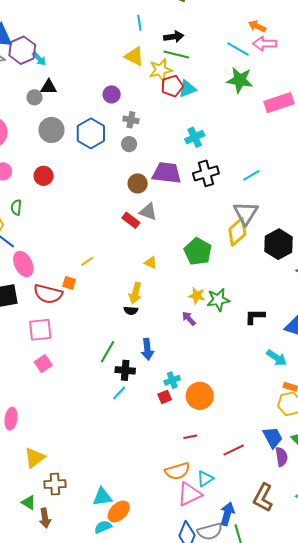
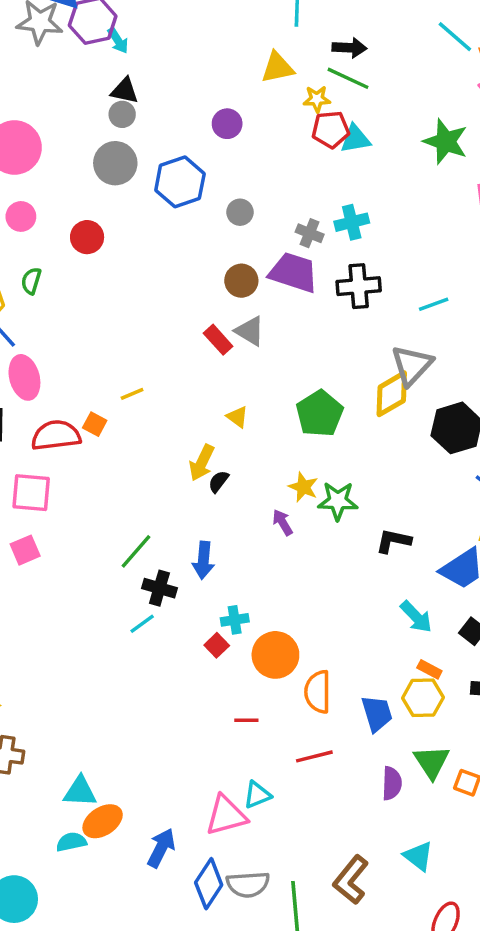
cyan line: (238, 49) -> (455, 37), moved
yellow triangle: (134, 56) -> (277, 67), turned -50
yellow star: (161, 70) -> (317, 99), size x0.7
gray circle: (35, 97) -> (122, 114), moved
gray cross: (131, 120) -> (310, 233), moved
red semicircle: (48, 294) -> (56, 435), turned 148
black semicircle: (131, 311) -> (219, 482), moved, turned 112
red square: (165, 397) -> (217, 645), turned -32
blue trapezoid: (273, 437) -> (377, 713), moved
orange semicircle: (177, 471) -> (318, 692), moved, turned 95
brown L-shape: (263, 498) -> (351, 880), moved
blue arrow: (227, 514) -> (161, 848), moved

